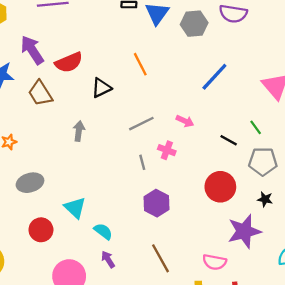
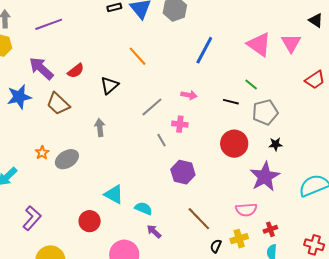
red semicircle: (69, 62) -> (76, 71), size x0.7
gray ellipse: (30, 183) -> (67, 159), moved

